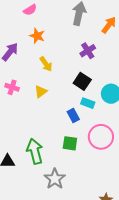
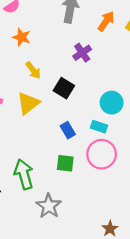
black square: (82, 81) -> (64, 88), moved
yellow triangle: (41, 92) -> (28, 103), size x1.5
cyan rectangle: (88, 103) -> (99, 127), moved

